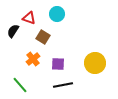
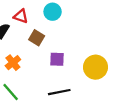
orange cross: (33, 59) -> (13, 63), moved
purple square: (58, 64) -> (57, 59), moved

